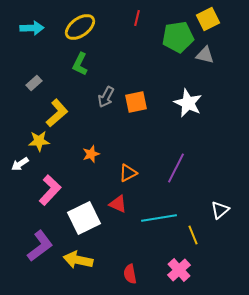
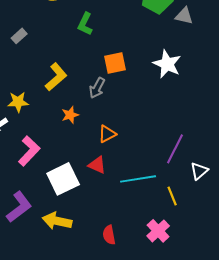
green L-shape: (80, 64) -> (85, 24), moved
gray rectangle: (34, 83) -> (19, 36), moved
gray arrow: (106, 97) -> (97, 88), moved
yellow L-shape: (57, 113) -> (56, 77), moved
purple line: (176, 168) -> (175, 149), moved

